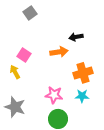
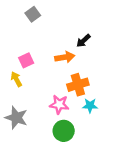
black arrow: (76, 37) -> (83, 41), turned -32
pink square: (24, 55) -> (26, 60), turned 32
orange cross: (83, 73) -> (78, 85), moved

